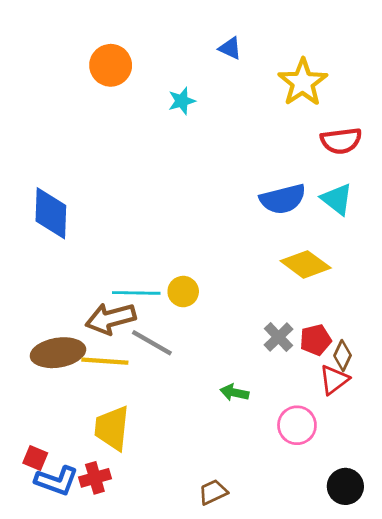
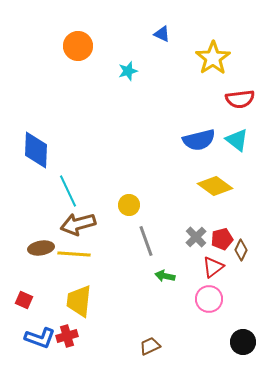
cyan line: (136, 293) -> (68, 191), moved, turned 64
gray line: (152, 343) -> (146, 241), moved, turned 40
brown ellipse: (58, 353) -> (41, 248), size x0.7
red triangle: (334, 380) -> (213, 267), moved
red square: (35, 458) -> (24, 300), moved

